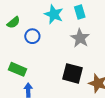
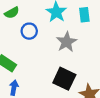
gray star: (80, 38) -> (66, 42), moved

